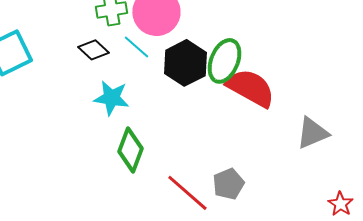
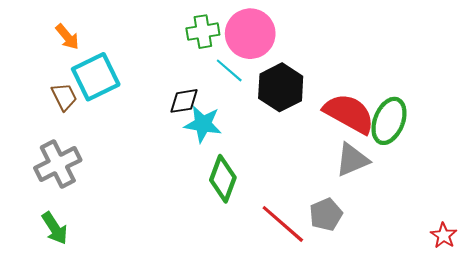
black diamond: (93, 50) -> (184, 101), moved, turned -52
green ellipse: (224, 61) -> (389, 121), moved
gray triangle: (312, 133) -> (352, 160), moved

